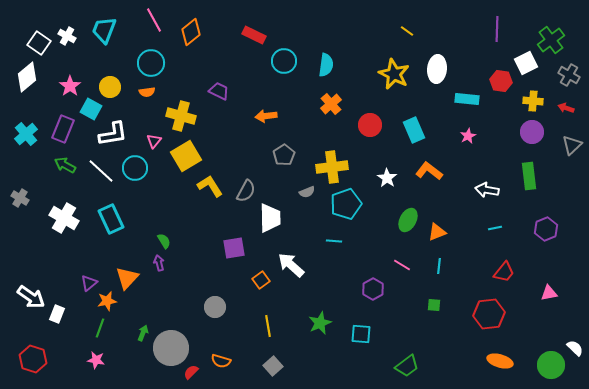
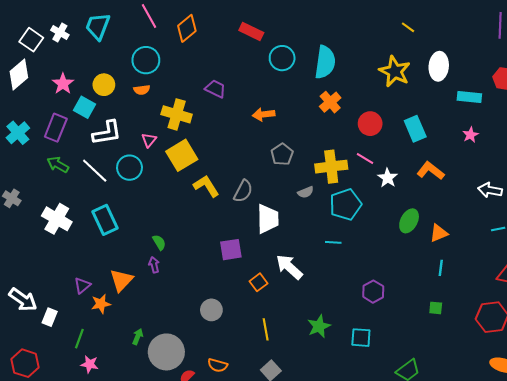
cyan semicircle: (326, 65) -> (325, 62), size x1.4
pink line: (402, 265) -> (365, 158), moved
green line: (100, 328) -> (79, 339), moved

